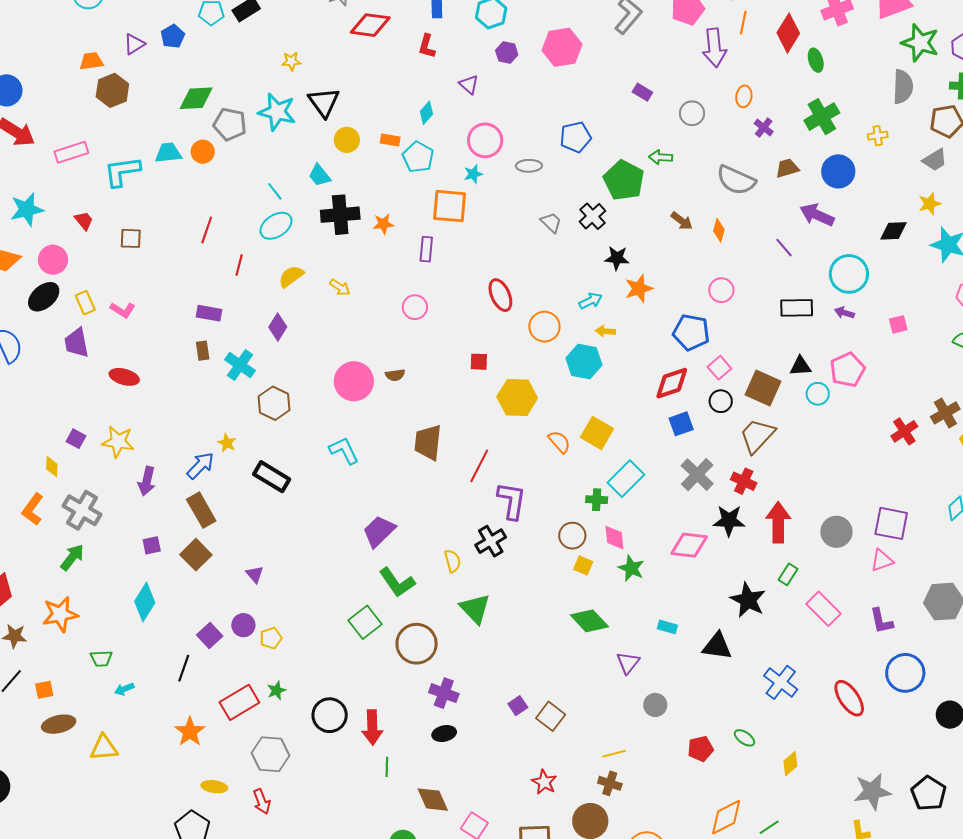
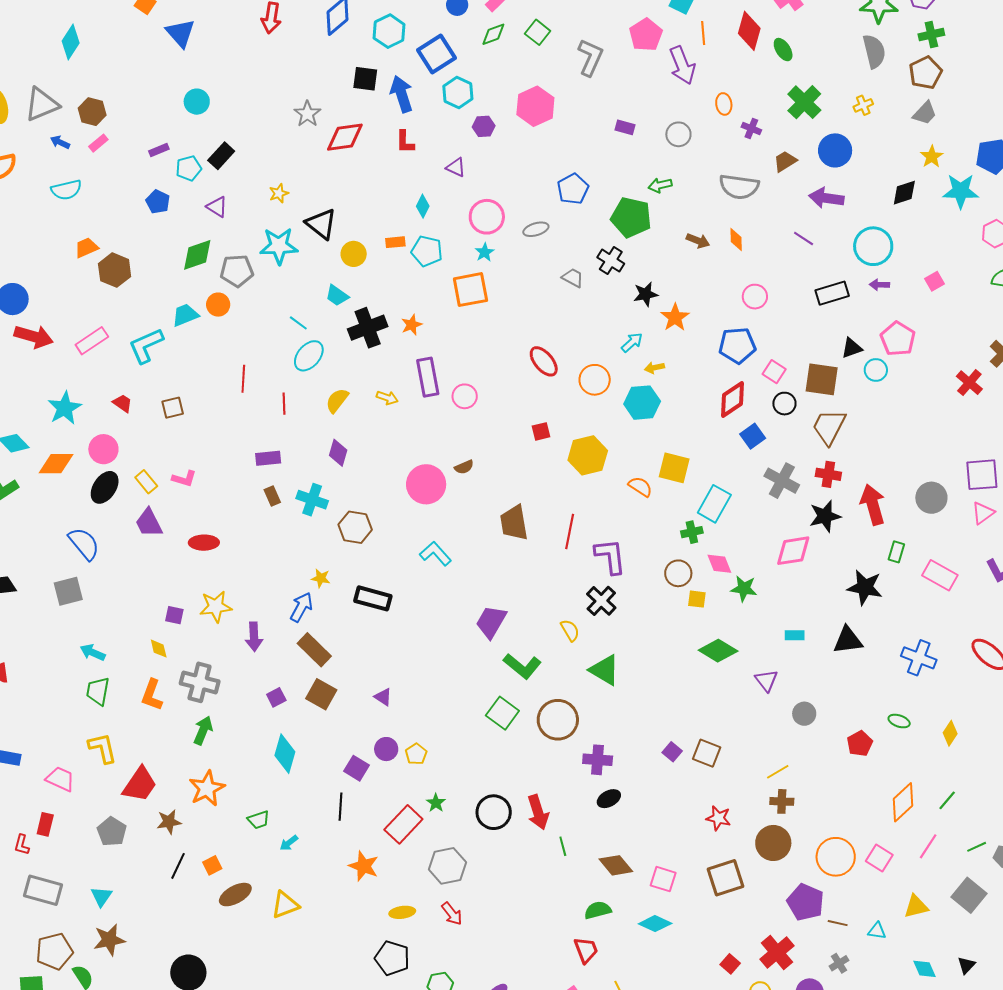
purple triangle: (134, 44) -> (217, 207), moved, turned -40
purple rectangle: (426, 249) -> (428, 377), moved, size x1.5

